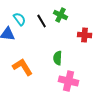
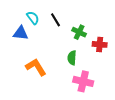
green cross: (61, 15) -> (79, 32), moved
red cross: (85, 35) -> (100, 44), moved

